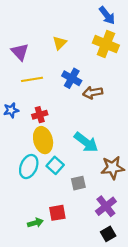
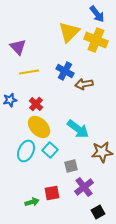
yellow triangle: (60, 43) -> (69, 32), moved, size x1.6
red cross: (40, 115) -> (36, 104), turned -32
yellow ellipse: (43, 140) -> (39, 127), turned -30
purple cross: (106, 206) -> (84, 187), moved

